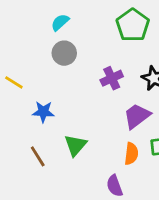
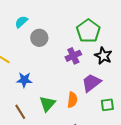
cyan semicircle: (60, 22) -> (21, 22), moved
green pentagon: (133, 25) -> (88, 31), moved
orange semicircle: (131, 154) -> (72, 100), moved

